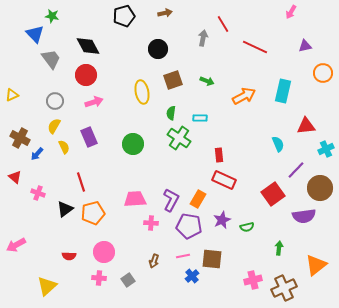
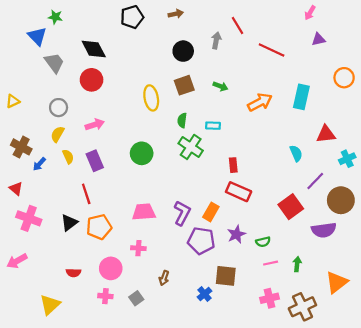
purple triangle: (305, 46) -> (318, 39), moved
black circle: (158, 49) -> (183, 51), moved
pink arrow: (94, 102) -> (95, 125), moved
purple rectangle: (89, 137) -> (95, 161), moved
pink cross: (38, 193) -> (29, 218), moved, size x1.6
pink cross: (151, 223) -> (138, 248), moved
pink line: (183, 256) -> (271, 263), moved

